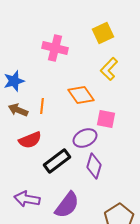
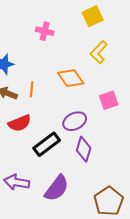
pink cross: (55, 48) -> (45, 31), size x0.7
pink square: (106, 119) -> (109, 100), moved, turned -30

